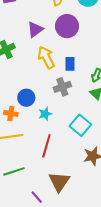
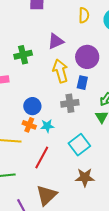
purple circle: (67, 26) -> (87, 57), moved
orange cross: (11, 113) -> (29, 125), moved

